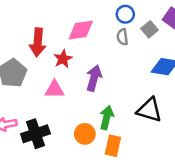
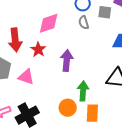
gray square: (149, 29) -> (105, 12), turned -32
pink triangle: (55, 89) -> (26, 77), moved, turned 30

